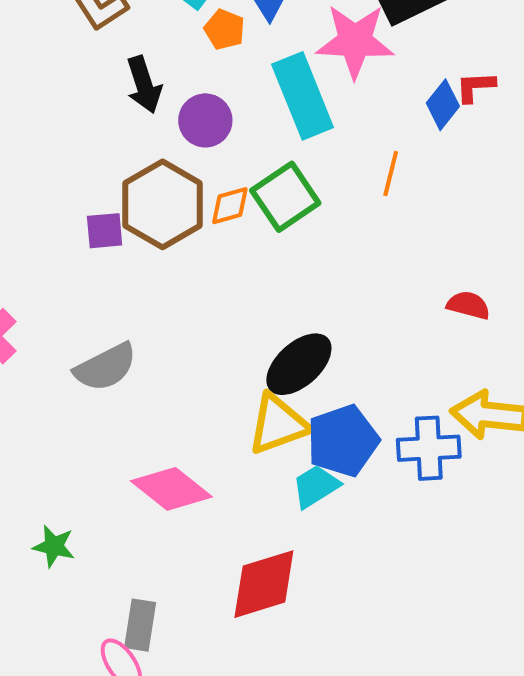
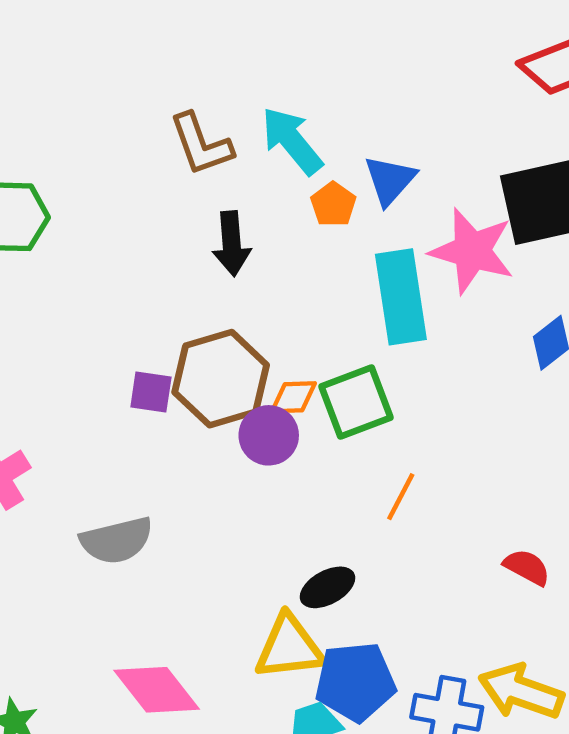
purple circle: (205, 120) -> (269, 435), moved
orange line: (391, 173) -> (401, 497), moved
black ellipse: (299, 364) -> (328, 587), size x0.7

